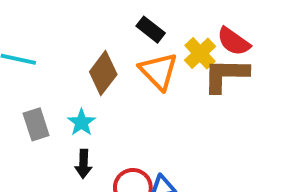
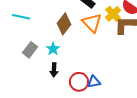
gray rectangle: (36, 124) -> (30, 50), turned 56

